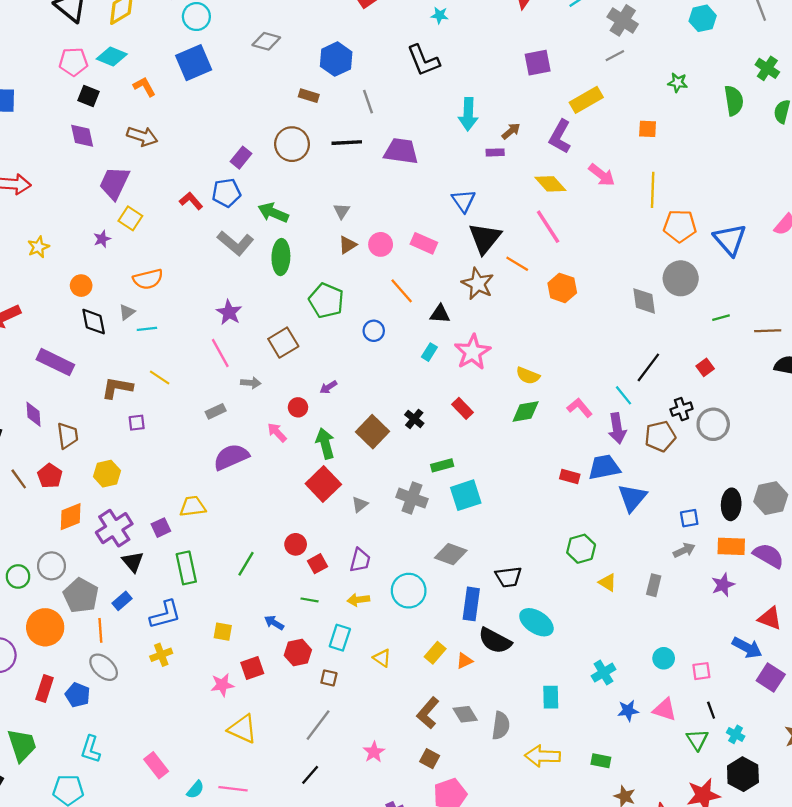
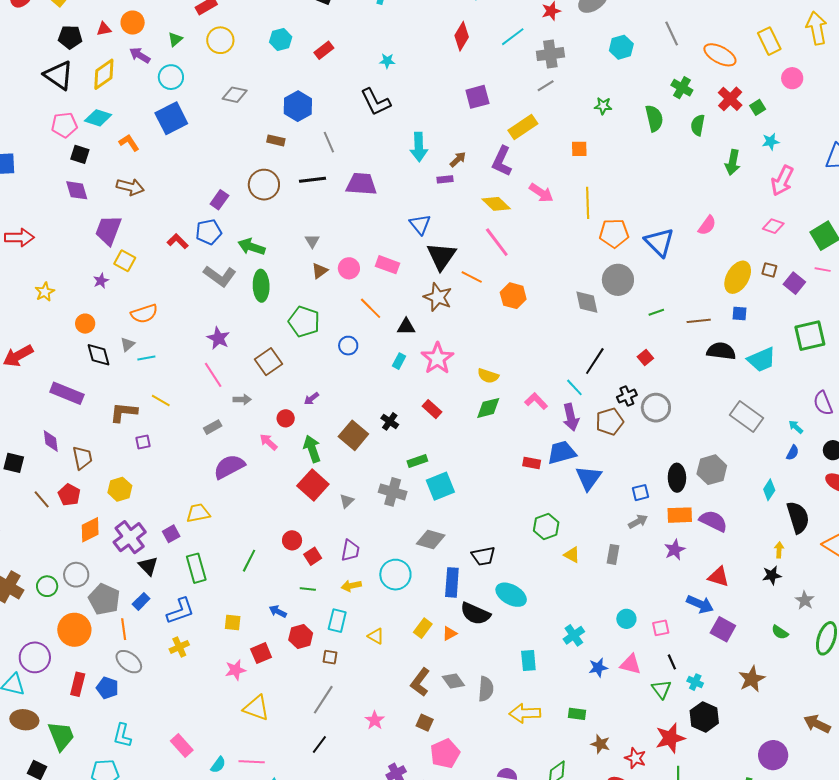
gray cross: (623, 20) -> (550, 54), turned -36

